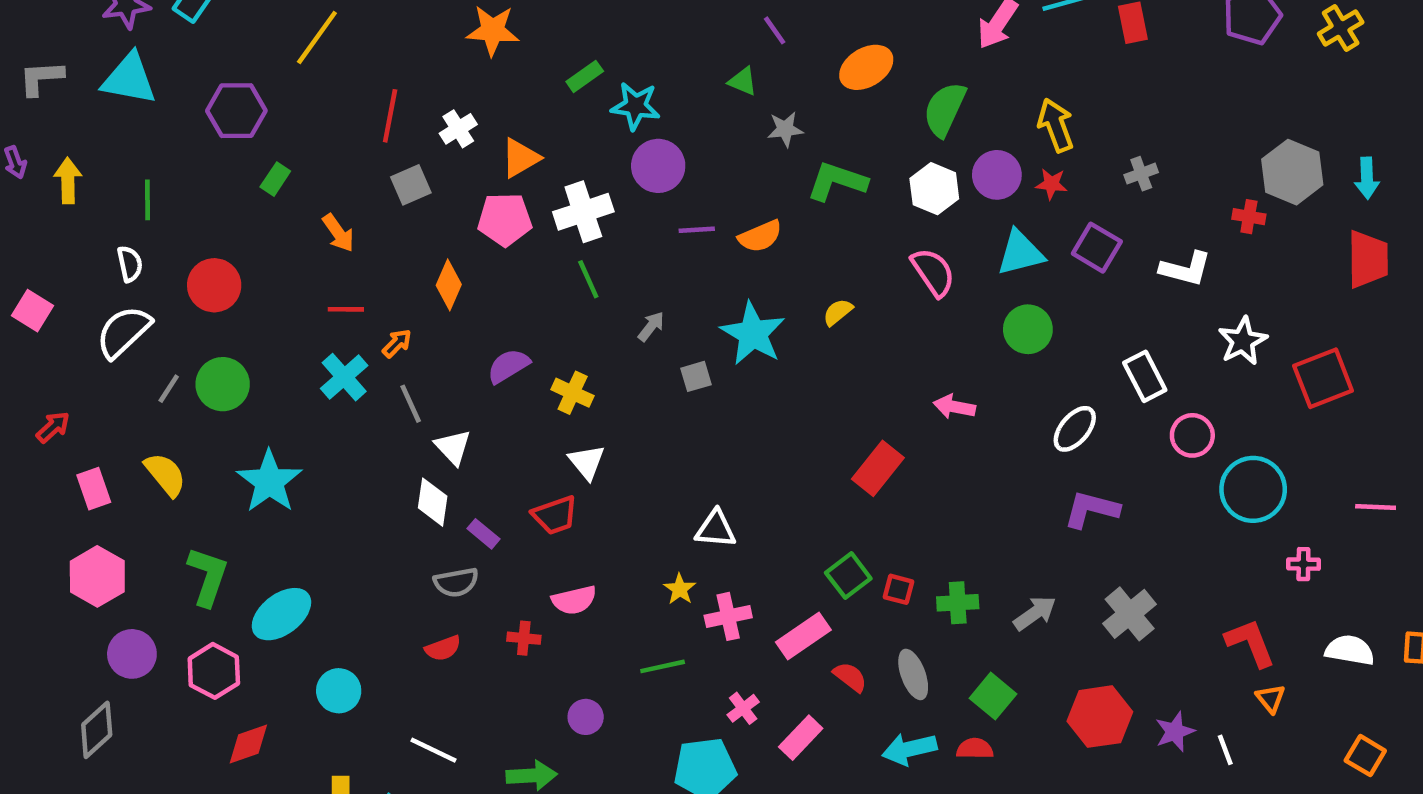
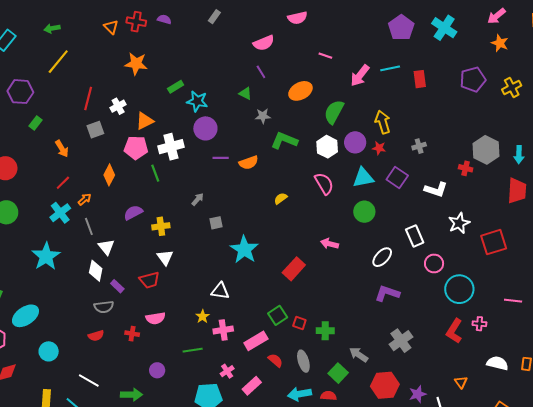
green line: (588, 279) -> (155, 173), moved
red line: (346, 309) -> (63, 183), turned -49
cyan star: (753, 334) -> (244, 250), moved
yellow cross: (573, 393) -> (161, 226), turned -36
cyan star: (269, 482) -> (46, 256), moved
gray arrow: (1035, 613) -> (359, 355), moved, turned -114
red L-shape: (1250, 643) -> (454, 331), moved, turned -130

